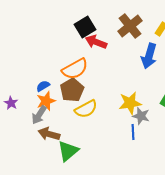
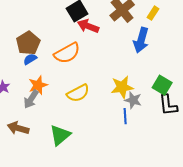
blue semicircle: (43, 86) -> (30, 59), moved
brown pentagon: (72, 90) -> (28, 43), moved
brown arrow: (49, 134) -> (18, 128), moved

